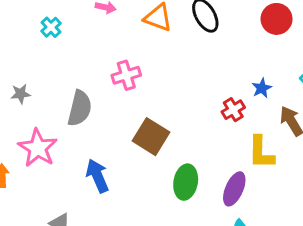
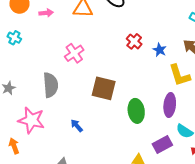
blue star: (262, 88) -> (160, 50), moved
red cross: (233, 110) -> (134, 41), moved
blue arrow: (97, 176) -> (77, 126), size x0.6

